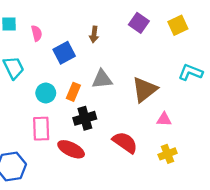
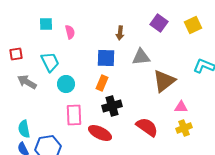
blue square: (64, 53) -> (106, 58), moved, turned 30
gray triangle: (102, 79) -> (141, 57), moved
cyan circle: (46, 93) -> (66, 84), moved
yellow cross: (168, 154) -> (184, 128), moved

